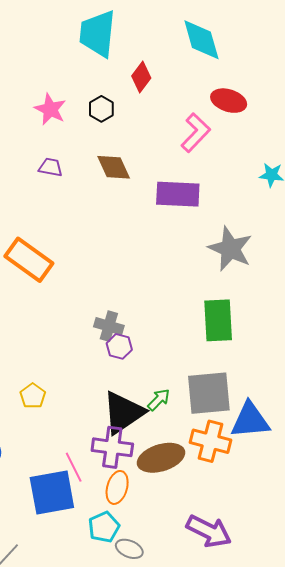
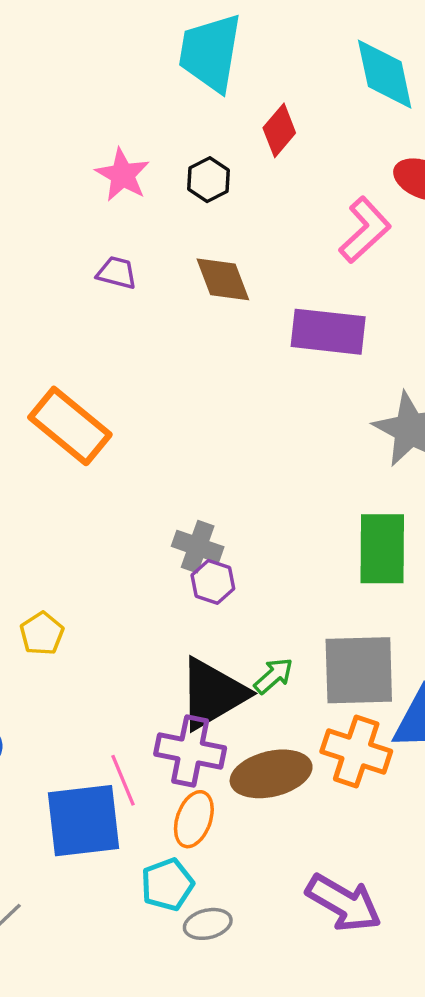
yellow pentagon: (33, 396) -> (42, 634), moved
gray ellipse: (129, 549) -> (208, 924), turned -40

